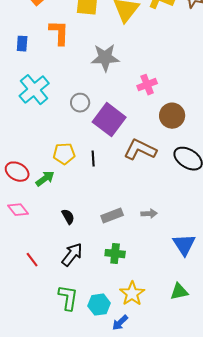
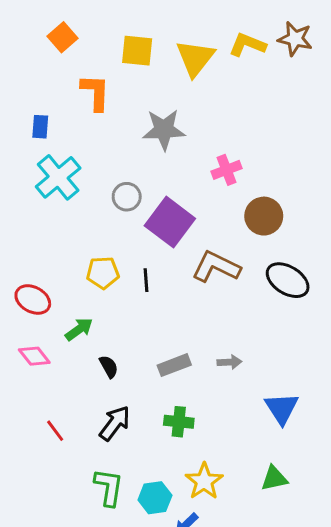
blue rectangle: (22, 44) -> (40, 127), moved
green arrow: (45, 179) -> (79, 329), moved

